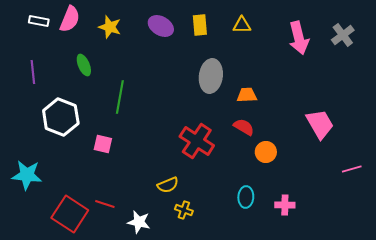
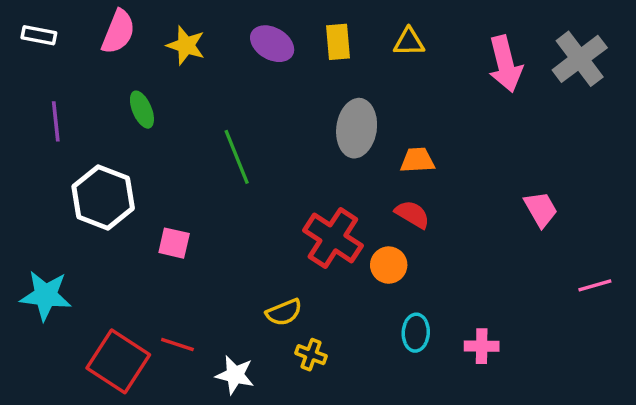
white rectangle: (39, 21) -> (39, 35), moved
gray cross: (343, 35) -> (580, 59), size x1.4
green line: (120, 97) -> (237, 157), moved, turned -32
pink trapezoid: (320, 124) -> (541, 209), size x0.7
orange circle: (266, 152) -> (389, 265), moved

